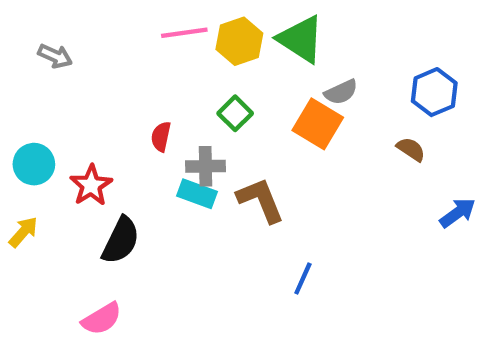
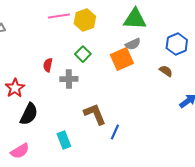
green triangle: (301, 39) -> (135, 19), moved, turned -30
orange square: (318, 124) -> (122, 59), turned 35
cyan rectangle: (197, 194) -> (64, 140), moved, turned 48
brown L-shape: (261, 200) -> (95, 114), moved

